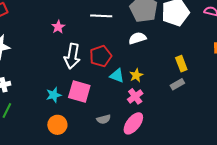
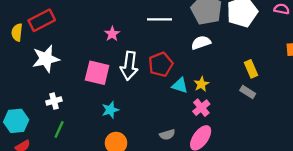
gray rectangle: (177, 84) -> (248, 92), turned 64
pink square: (79, 92) -> (97, 73), moved

